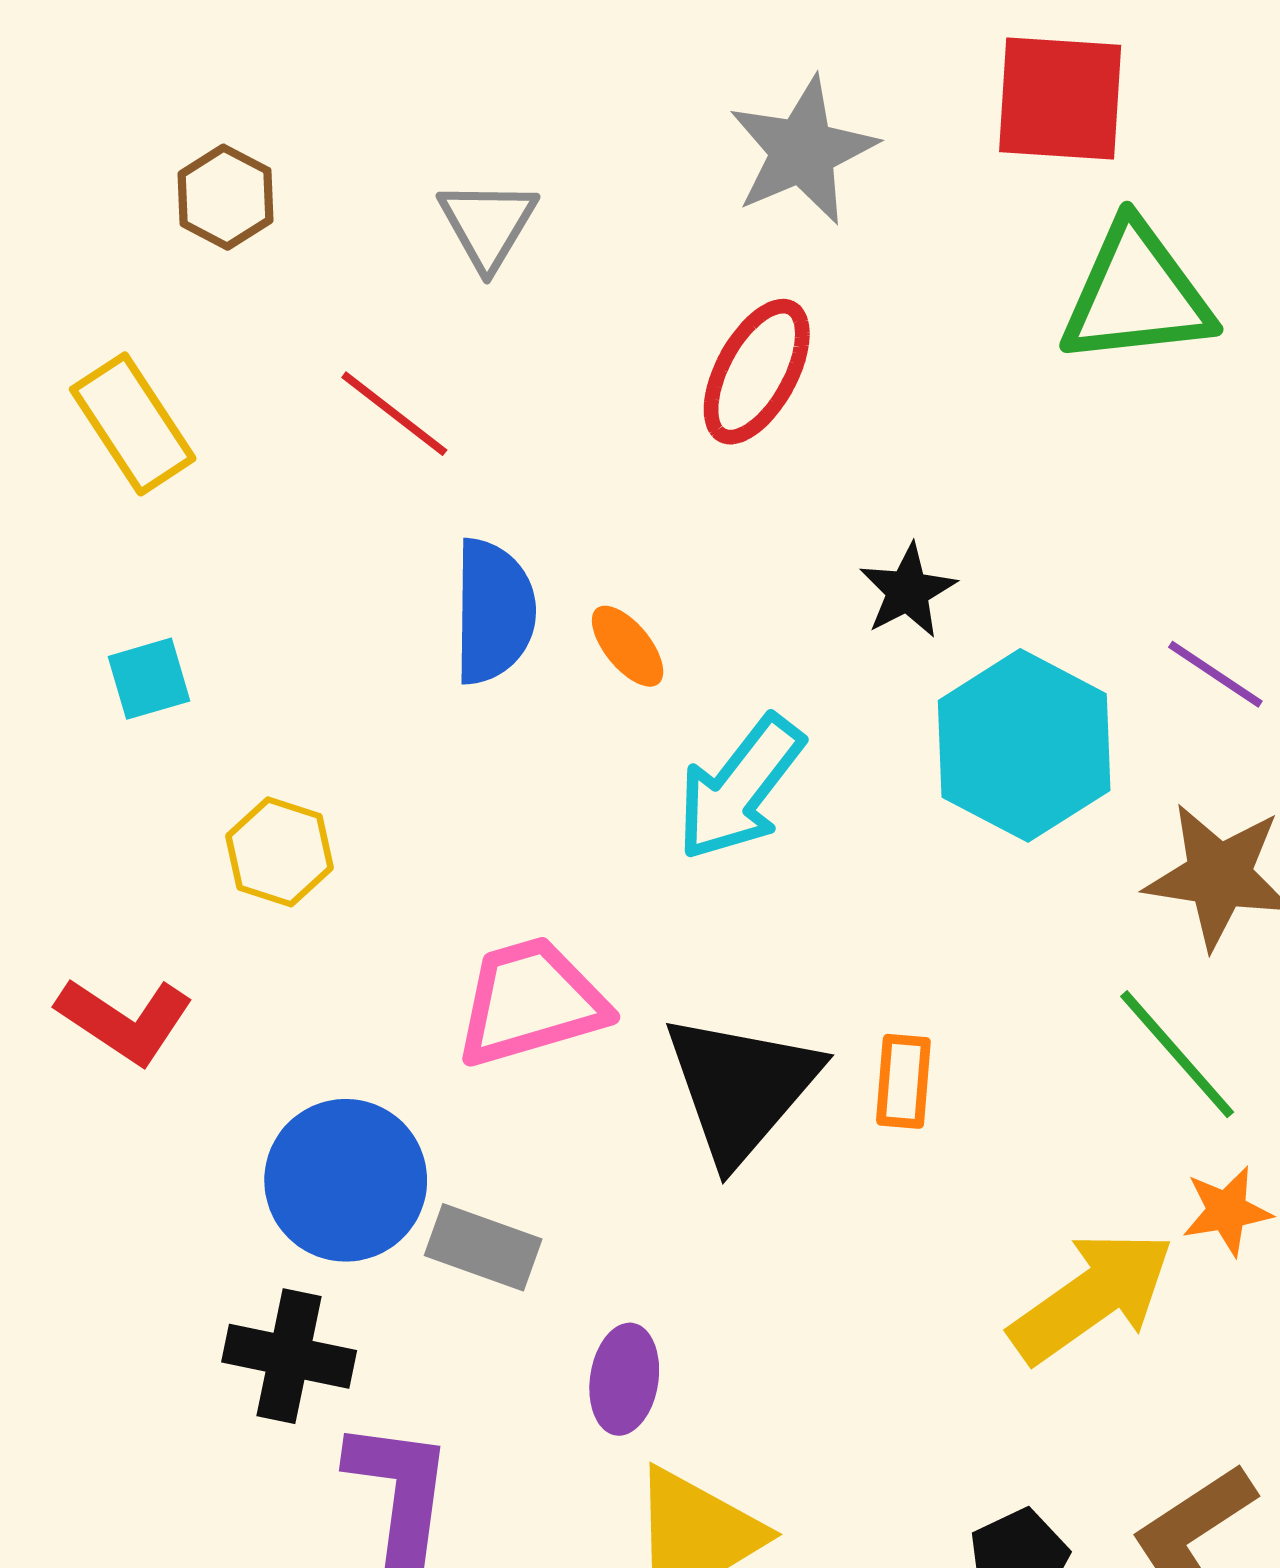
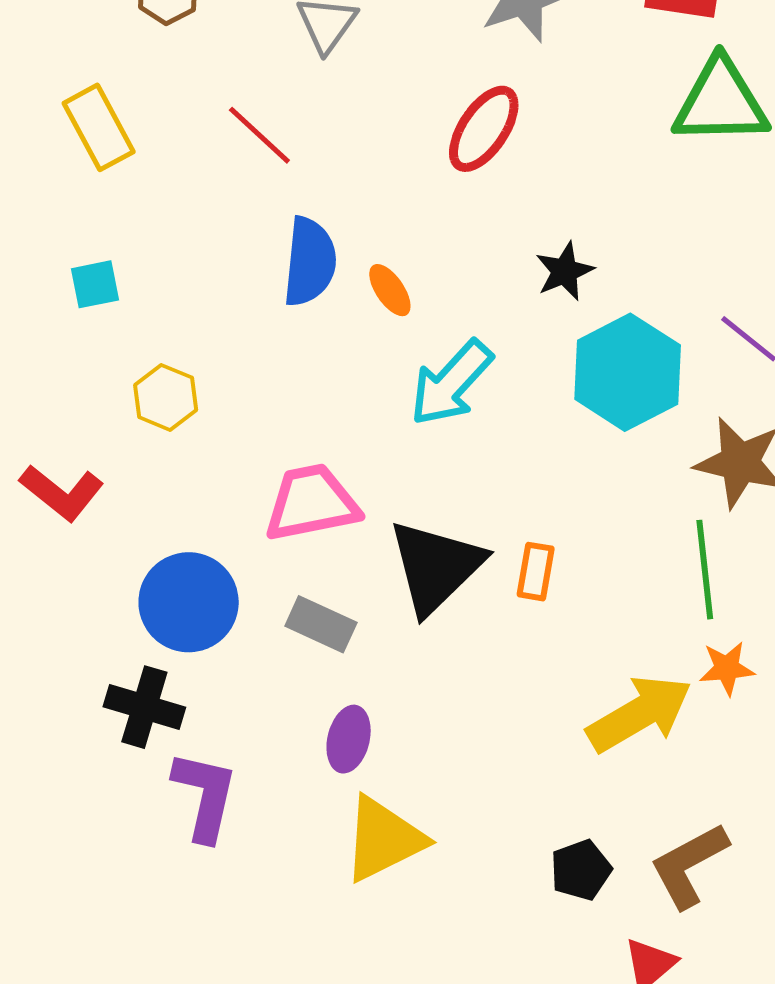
green line: (1177, 1054) -> (705, 570), turned 30
gray rectangle: (483, 1247) -> (321, 624), moved

